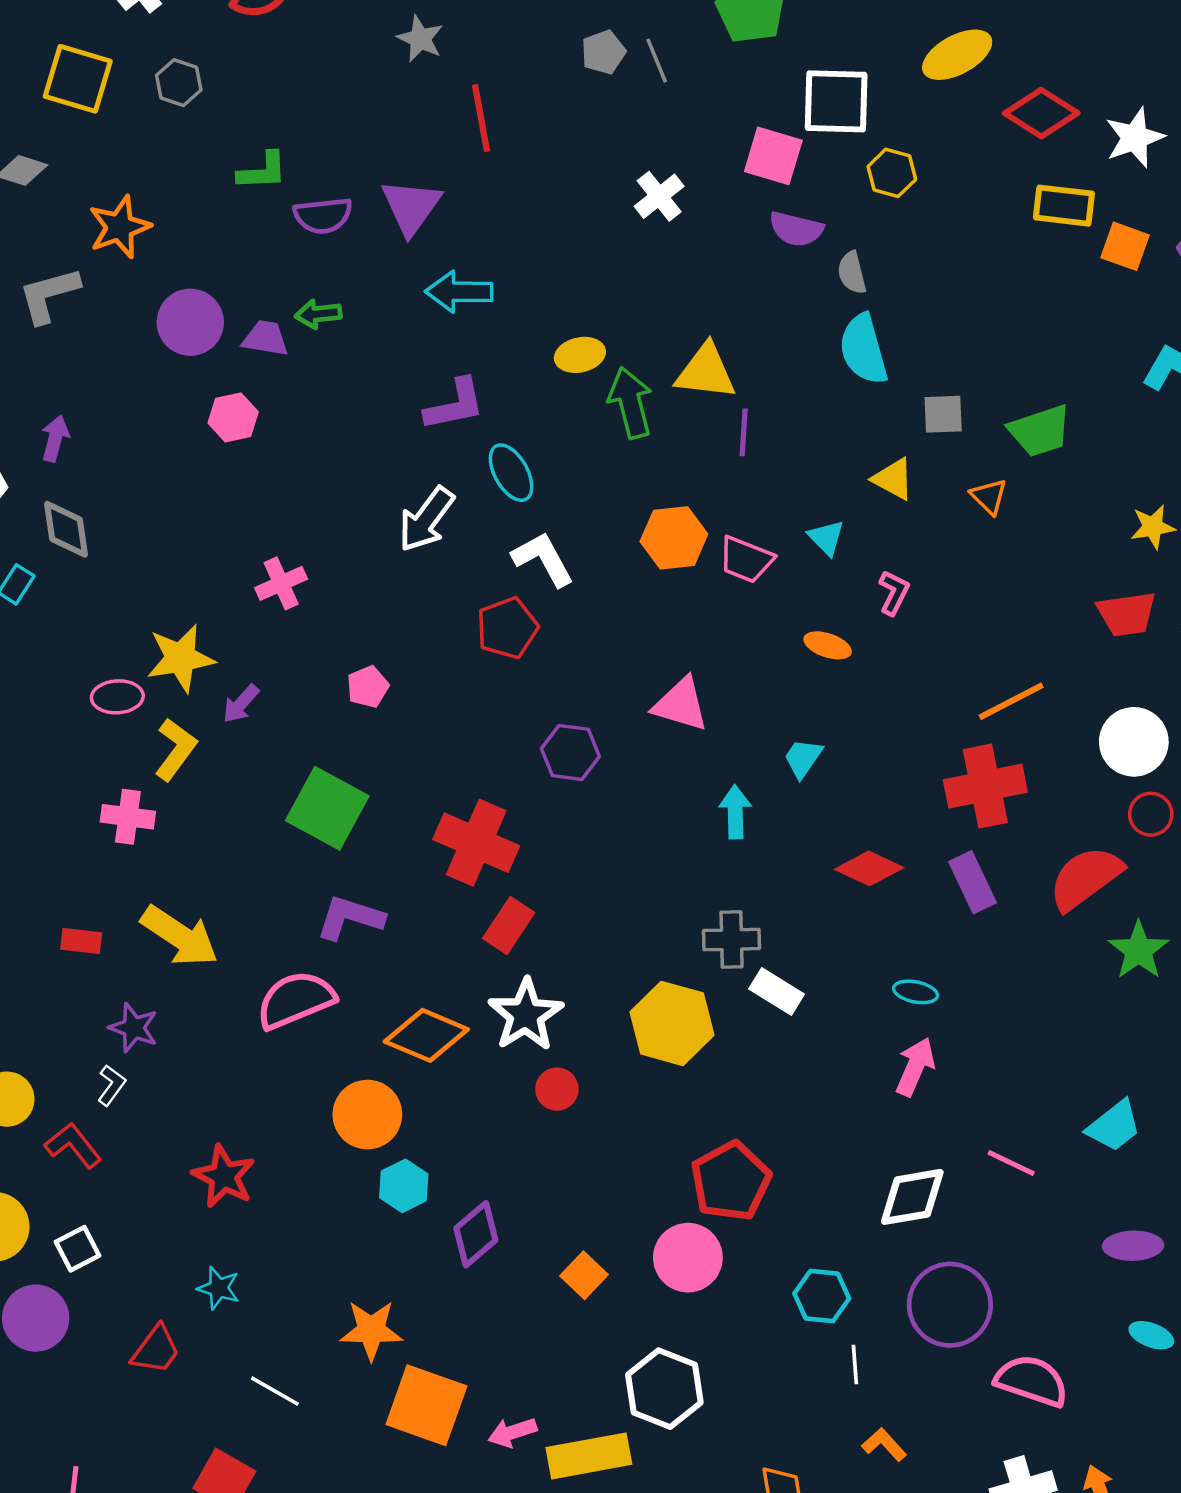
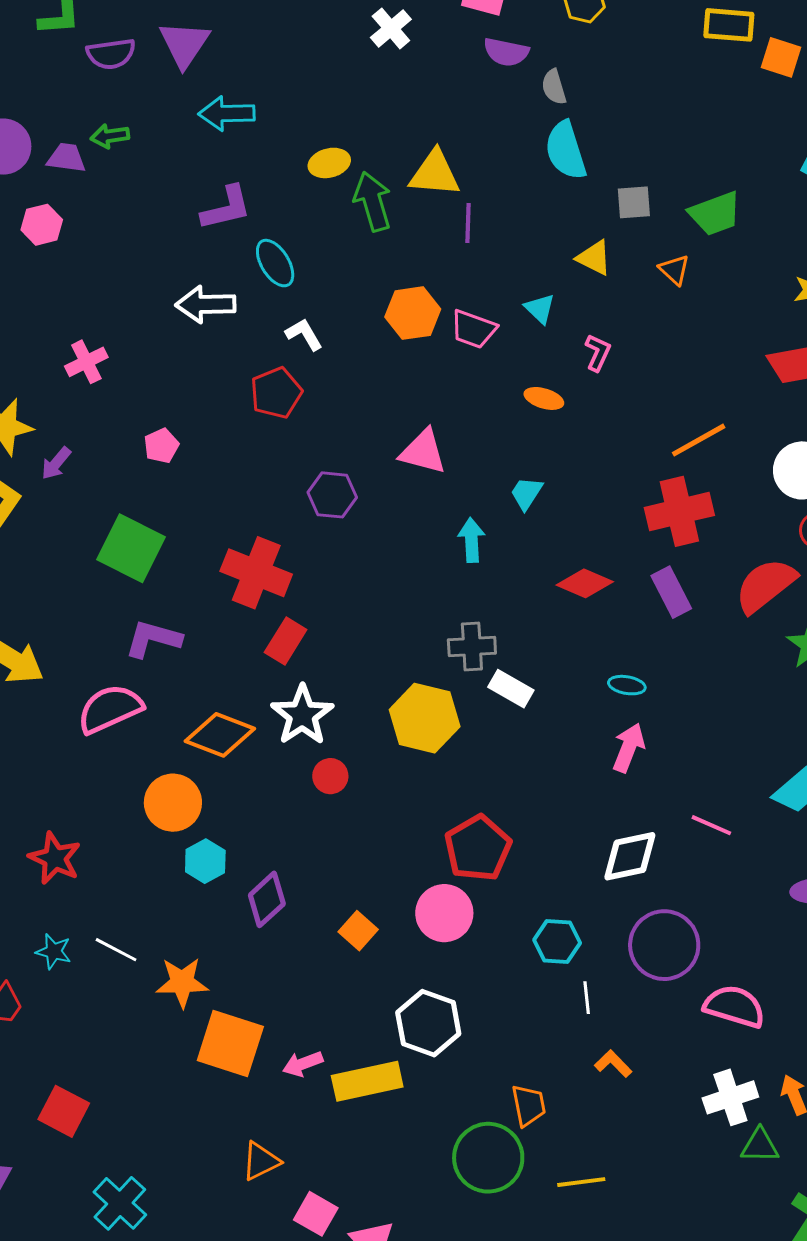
white arrow: (426, 519) -> (206, 304), turned 54
white L-shape: (543, 559) -> (304, 334), size x0.7
white line: (275, 1391) -> (116, 950), moved

